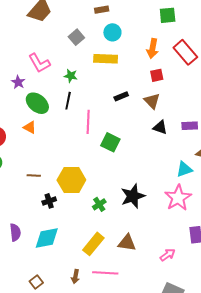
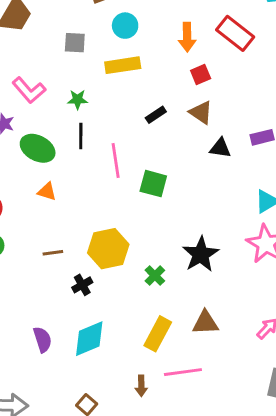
gray square: (76, 37) -> (75, 43), turned -35
orange triangle: (30, 127) -> (47, 192), moved

